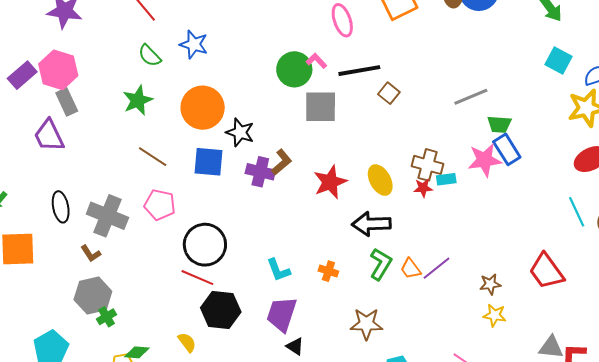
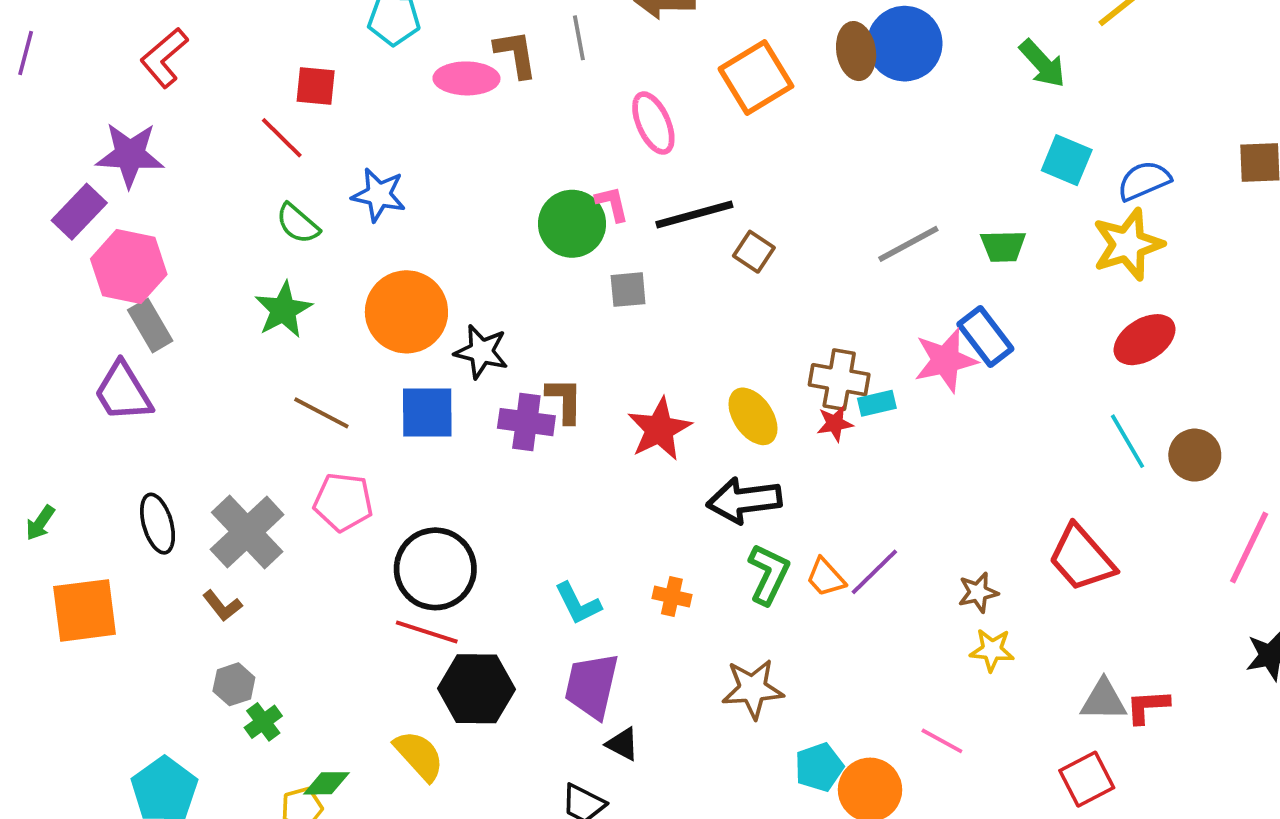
pink L-shape: (316, 61) -> (612, 204), turned 35
purple rectangle: (22, 75) -> (79, 212), moved
gray square: (321, 107) -> (628, 290), size x0.6
green trapezoid: (499, 124) -> (1003, 246), moved
brown L-shape: (282, 162) -> (564, 400), turned -44
gray cross: (107, 216) -> (247, 532), turned 30
gray hexagon: (93, 296) -> (234, 684), size x0.6
yellow semicircle: (187, 342) -> (419, 756), size x1.4

